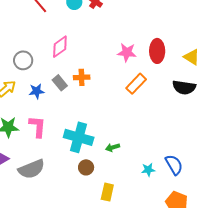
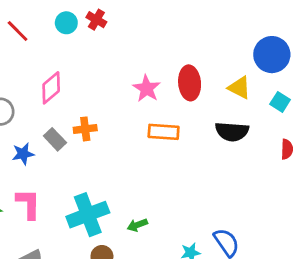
pink star: (127, 52) -> (147, 88), turned 30
orange rectangle: (136, 84) -> (164, 132), turned 55
cyan cross: (79, 137) -> (88, 215), turned -32

